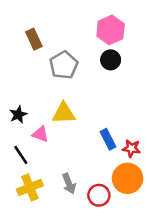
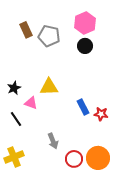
gray pentagon: (64, 65) -> (49, 36), moved, turned -30
orange circle: (128, 178) -> (98, 158), moved
yellow cross: (30, 187) -> (14, 157), moved
red circle: (99, 195) -> (74, 159), moved

